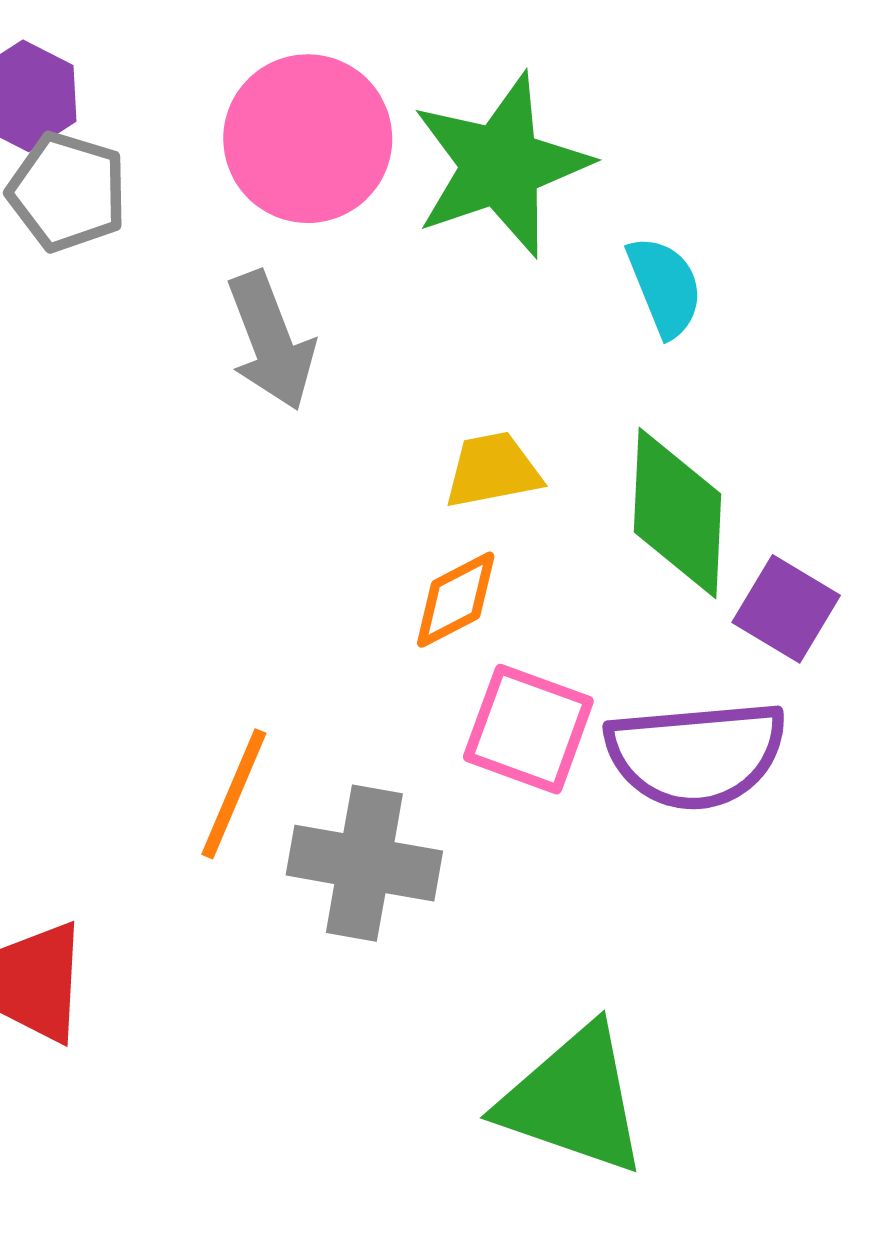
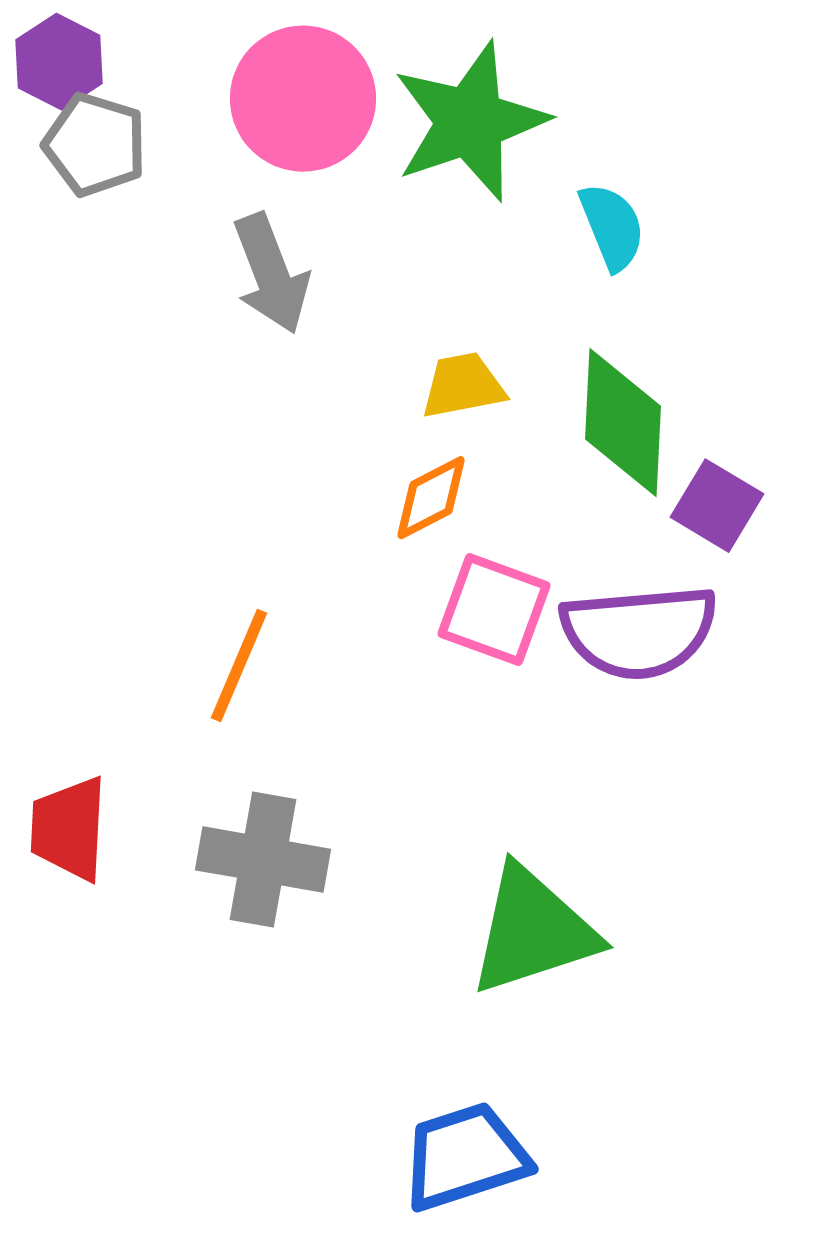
gray cross: (364, 863) -> (263, 860), moved
green triangle: (573, 1100) -> (533, 931), turned -37

